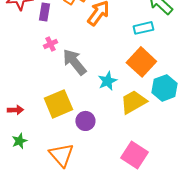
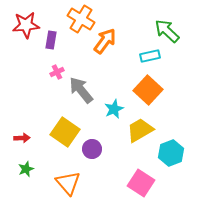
cyan hexagon: (164, 88) -> (171, 153), moved
yellow square: (58, 104) -> (65, 132), turned -32

